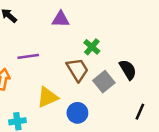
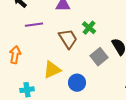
purple line: (28, 56) -> (34, 25), moved
brown trapezoid: (77, 70) -> (68, 39), moved

